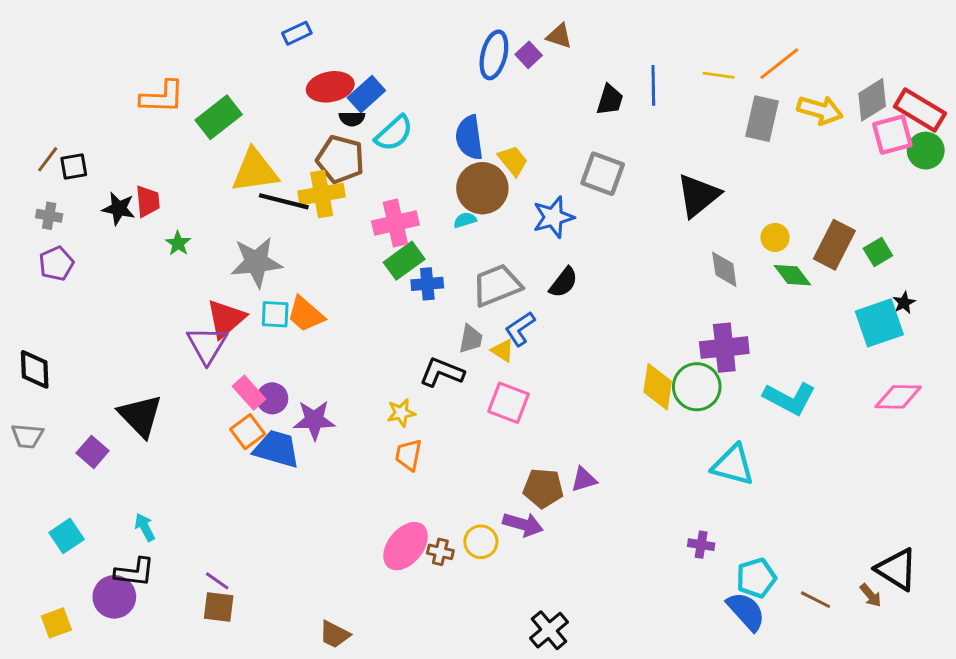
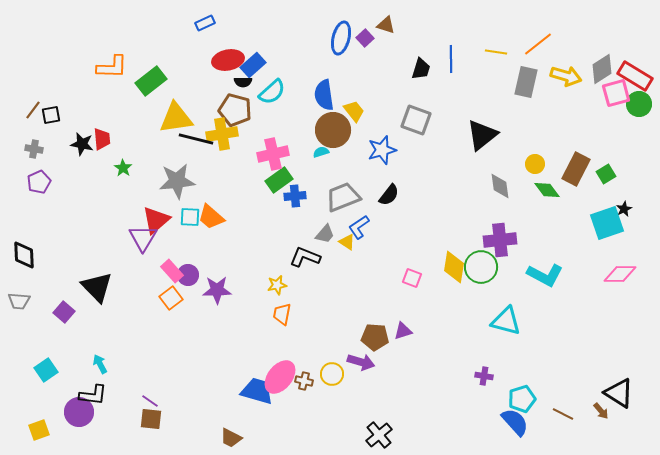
gray trapezoid: (471, 339) -> (325, 234), turned 30
pink square: (508, 403) -> (412, 278), moved, size x0.7
blue trapezoid: (277, 449) -> (257, 391), moved

